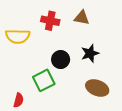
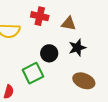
brown triangle: (82, 18) -> (69, 24), moved

